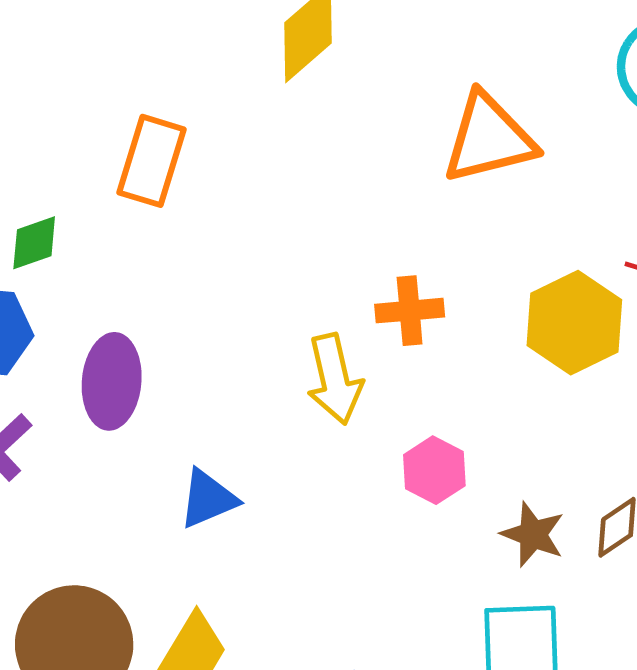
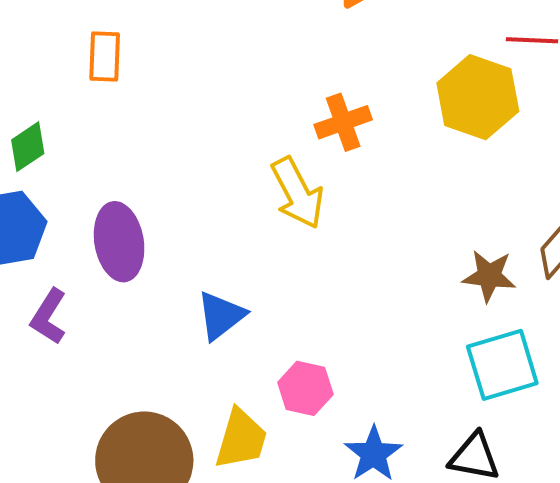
orange rectangle: (152, 161) -> (105, 56), size x0.7
pink hexagon: (434, 470) -> (305, 388), moved

